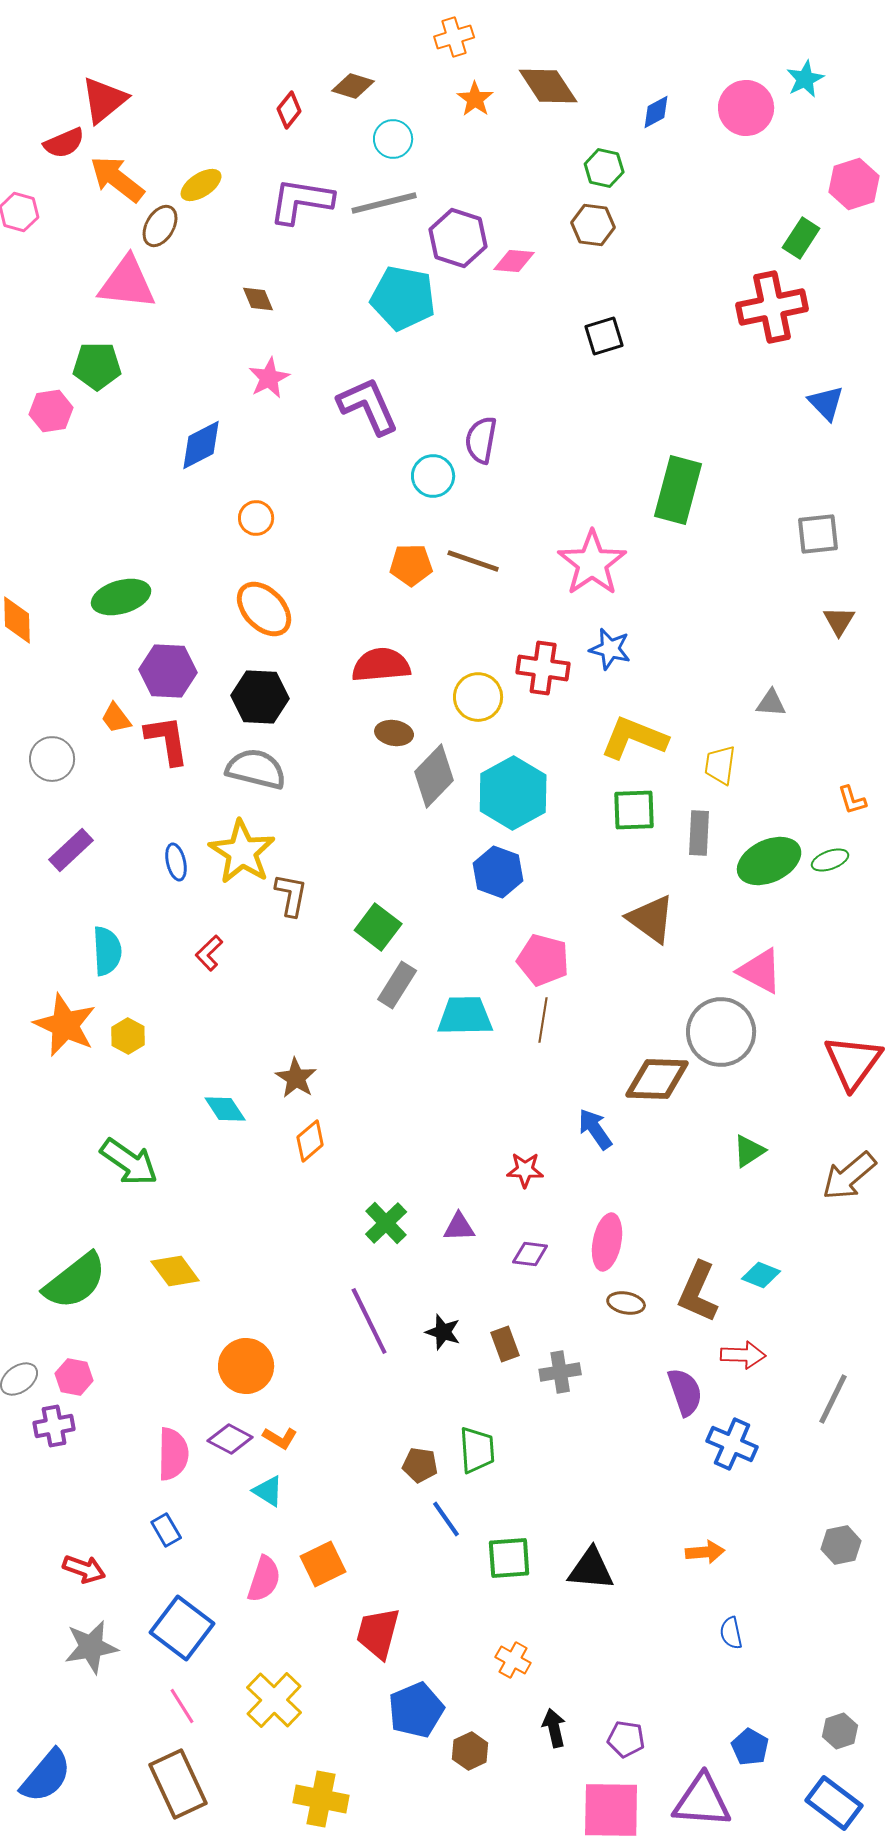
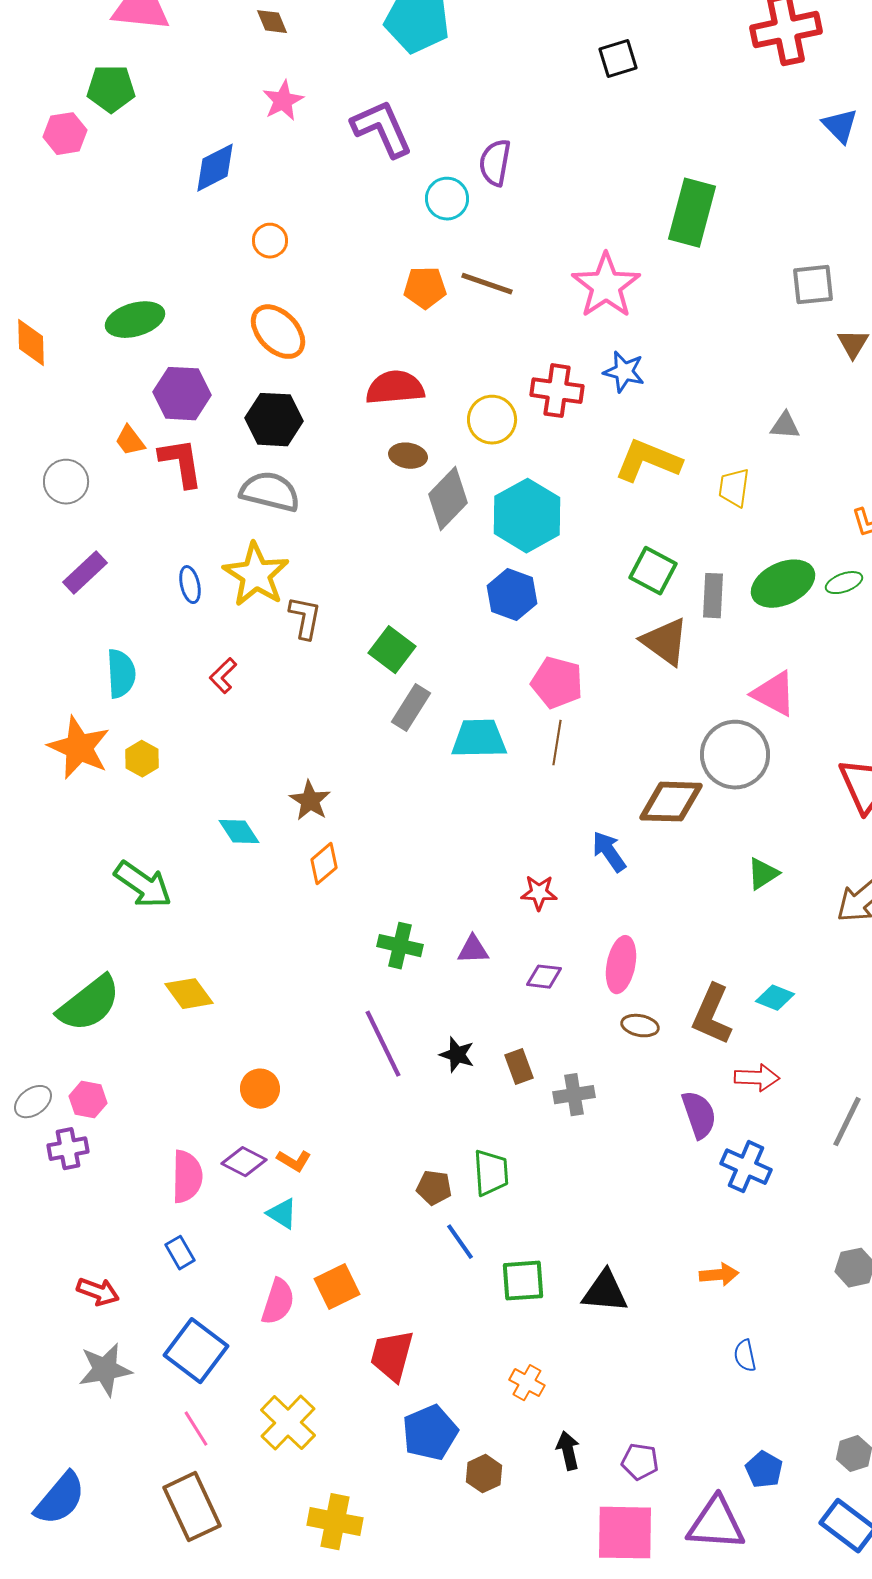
gray square: (818, 534) -> (813, 285), moved
green square: (634, 810) -> (653, 571), moved, turned 30
gray rectangle: (699, 833) -> (713, 596), moved
green cross: (386, 1223) -> (400, 946), turned -33
orange circle: (246, 1366) -> (260, 1089), size x0.7

